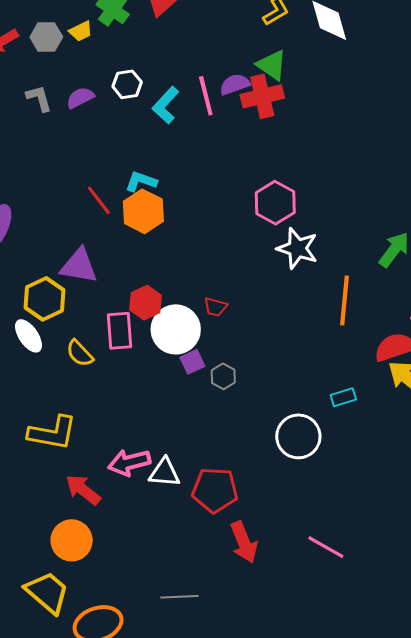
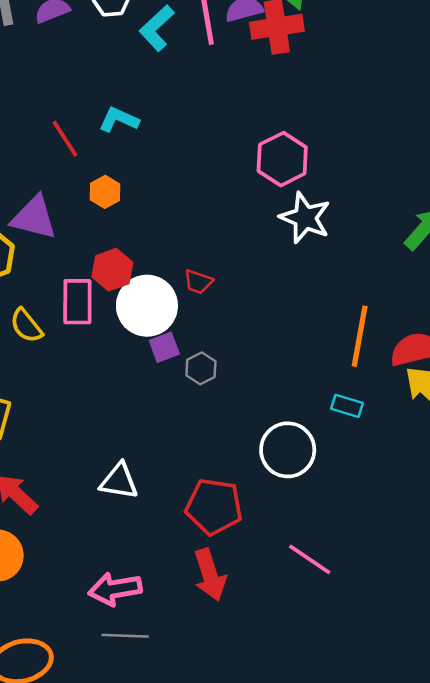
orange hexagon: (143, 211) -> (105, 192), moved, size x0.6
orange line: (345, 300) -> (360, 336), moved
cyan rectangle: (343, 397) -> (347, 406), turned 30
pink arrow: (129, 462) -> (115, 589), moved
red pentagon: (215, 490) -> (214, 507), moved
pink line: (326, 547) -> (310, 559), moved

